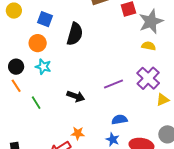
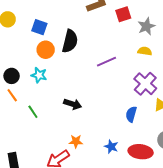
gray star: (151, 22) -> (146, 26), size x0.7
orange circle: (38, 43) -> (46, 50), moved
purple line: (114, 84) -> (106, 62), moved
blue semicircle: (119, 120) -> (131, 114), moved, turned -63

